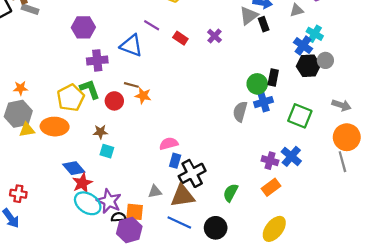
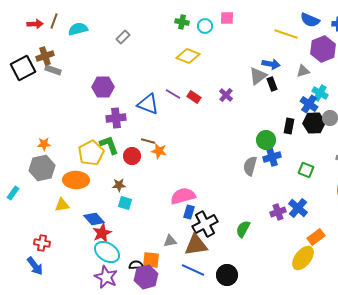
purple line: (152, 25) -> (173, 94), moved
black rectangle: (273, 77) -> (289, 126), moved
green square: (300, 116) -> (306, 170), size x0.7
yellow triangle: (27, 130) -> (62, 205), moved
pink semicircle: (169, 144) -> (183, 196), size x1.4
purple cross: (270, 161) -> (278, 212), turned -35
orange rectangle: (271, 187) -> (316, 237), moved
green semicircle: (231, 193) -> (243, 229), moved
purple star: (109, 201) -> (106, 277), moved
yellow ellipse: (274, 229) -> (303, 258), moved

